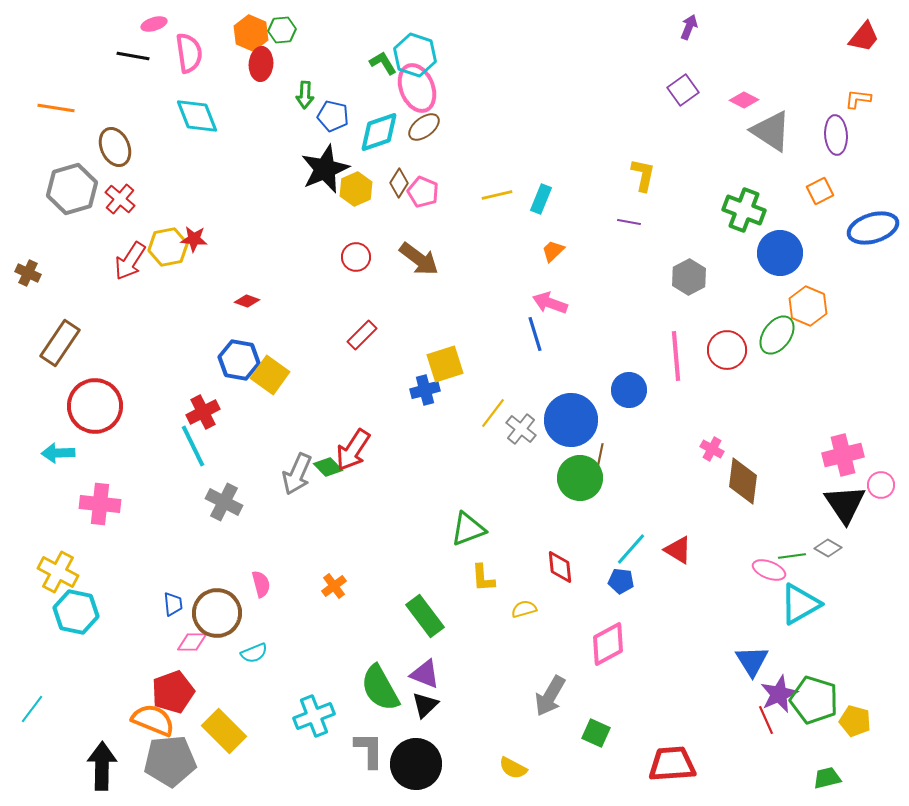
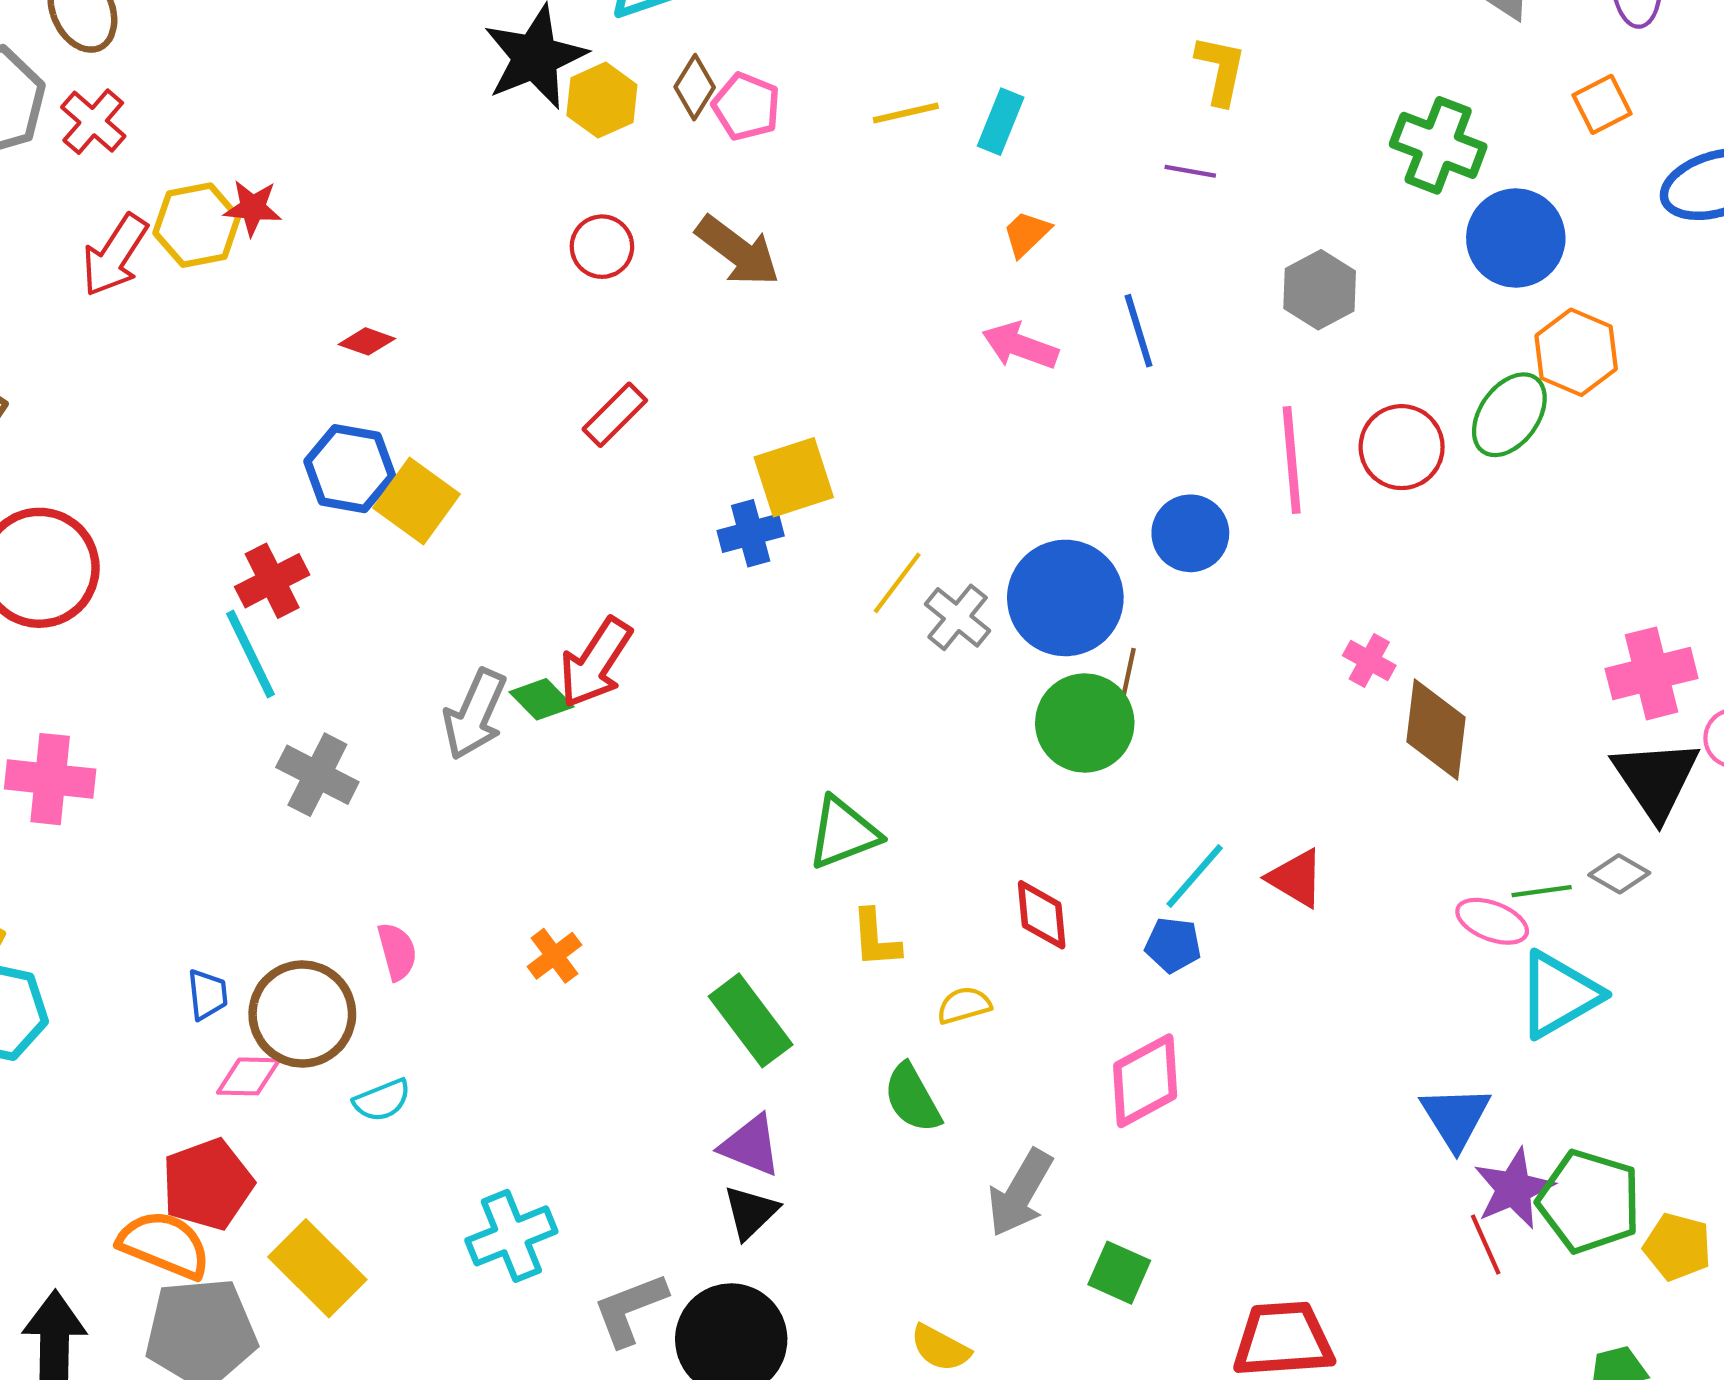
blue line: (535, 334) -> (1139, 331), moved
green semicircle: (380, 688) -> (912, 1098), moved, size x0.7
gray L-shape: (369, 750) -> (630, 1309), turned -111

